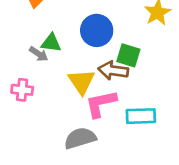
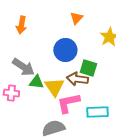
green triangle: (51, 43) -> (36, 82), moved
gray arrow: (39, 54) -> (23, 67), size x1.6

